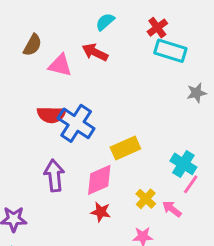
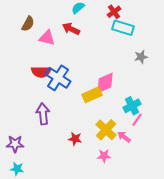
cyan cross: (183, 164) -> (132, 106), turned 30
pink diamond: (99, 180) -> (105, 83), moved
yellow cross: (146, 199) -> (106, 130), size x1.5

